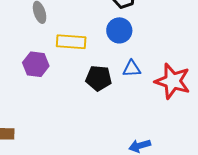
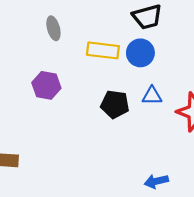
yellow rectangle: (71, 42) -> (103, 50), moved

